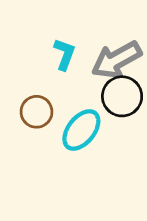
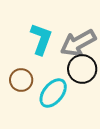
cyan L-shape: (65, 54) -> (41, 39), size x1.4

